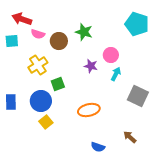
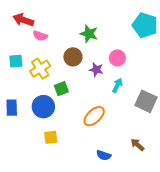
cyan square: (12, 41) -> (16, 61), moved
brown circle: (59, 41) -> (73, 57), moved
cyan arrow: (116, 74) -> (117, 85), moved
orange ellipse: (89, 110) -> (94, 116), turned -30
yellow square: (46, 122) -> (51, 137), moved, turned 32

